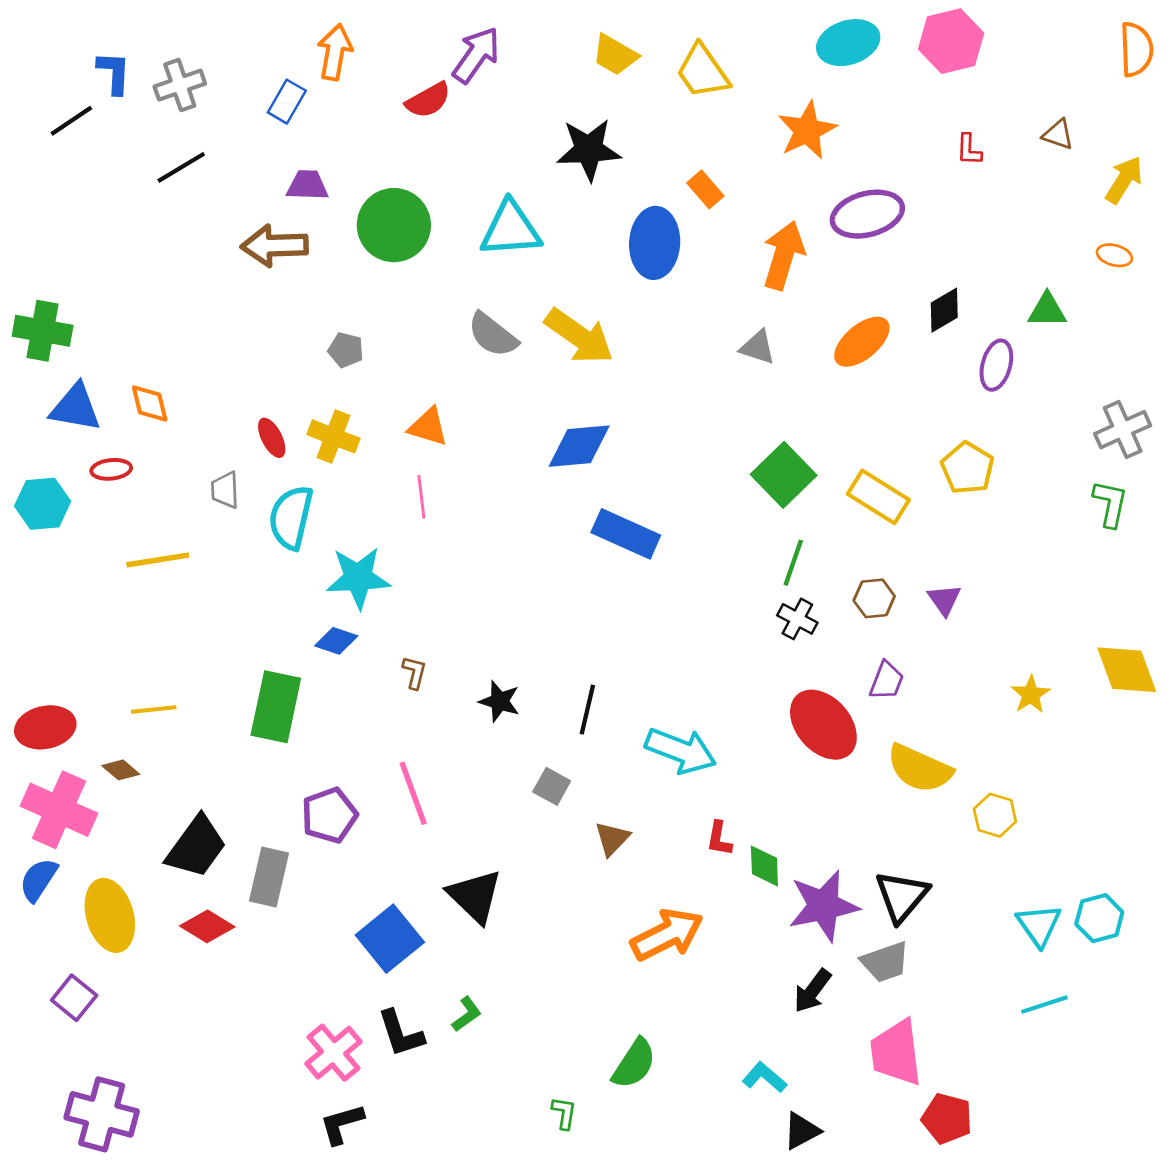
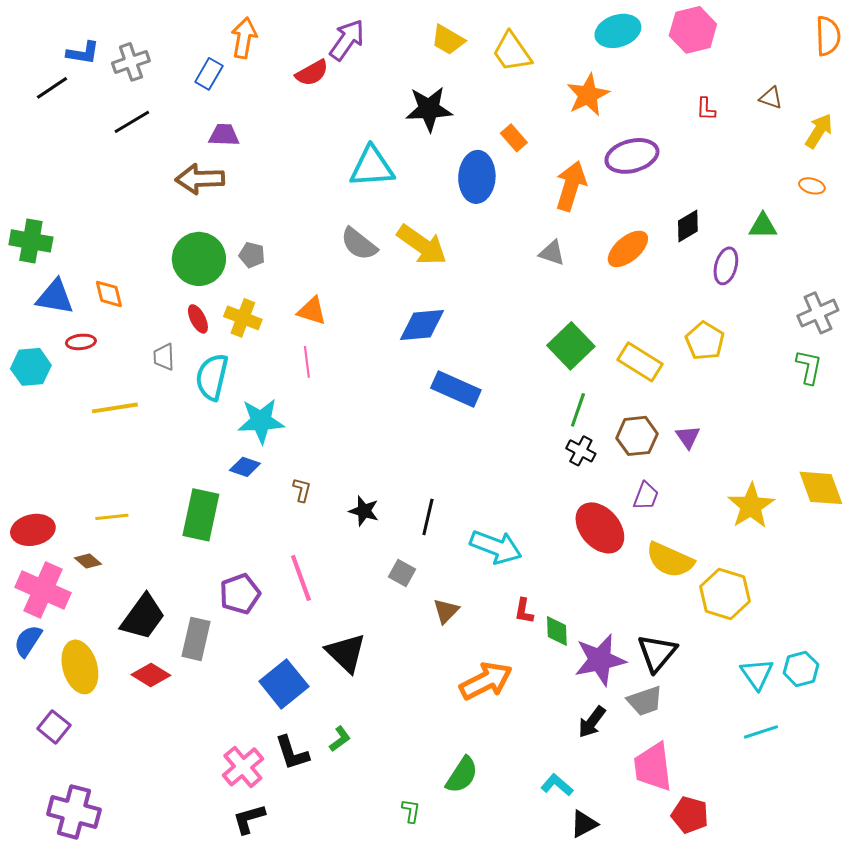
blue L-shape: (114, 73) -> (83, 53), turned 96
green circle: (394, 225) -> (199, 259), moved
brown hexagon: (874, 598) -> (637, 436), size x1.4
yellow star: (1031, 694) -> (751, 506), size x1.6
yellow hexagon: (995, 815) -> (725, 594), size x1.6

